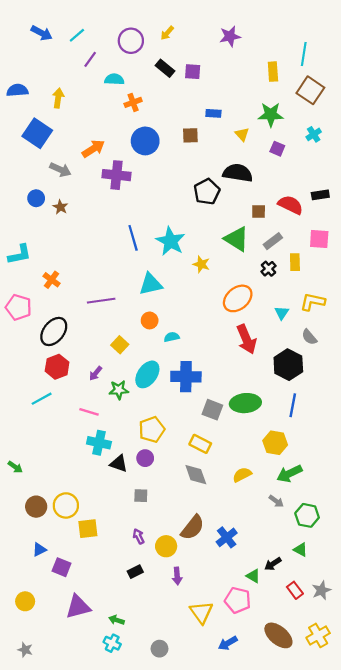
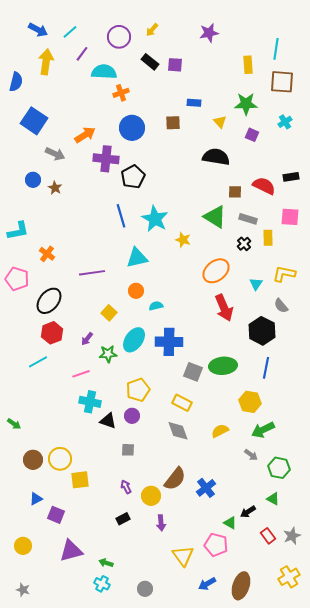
cyan semicircle: (114, 79) -> (104, 72), size x1.4
blue semicircle: (17, 90) -> (16, 82), turned 108
brown square: (310, 90) -> (282, 82), turned -30
yellow arrow: (58, 98) -> (46, 62), moved, size x1.4
black pentagon: (207, 192) -> (133, 177), moved
gray rectangle: (273, 241) -> (248, 219), turned 54
pink line: (89, 412) -> (81, 374), turned -36
brown ellipse: (278, 635) -> (241, 586), moved, turned 68

